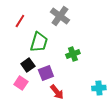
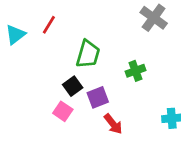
gray cross: (60, 16) -> (154, 18), moved
red line: (20, 21) -> (49, 25), moved

